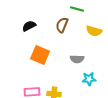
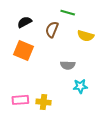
black semicircle: (29, 26) -> (25, 22), moved
orange square: (40, 55) -> (24, 51), moved

